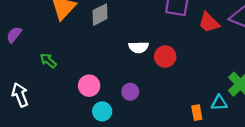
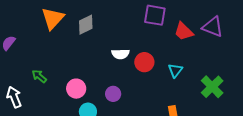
green arrow: (48, 61) -> (39, 76), moved
cyan triangle: (219, 103) -> (175, 70), moved, turned -49

